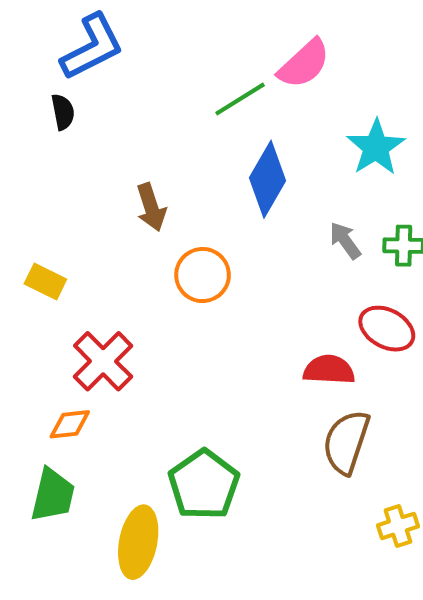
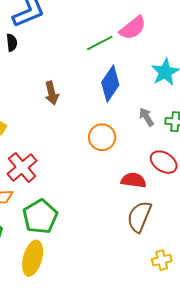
orange circle: (203, 275) -> (102, 137), moved
green pentagon: (204, 485) -> (40, 217), moved

